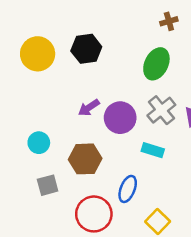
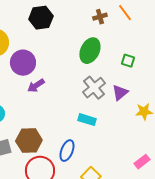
black hexagon: (86, 49) -> (41, 18), moved
purple circle: (120, 118) -> (23, 63), moved
brown hexagon: (85, 159) -> (29, 141), moved

